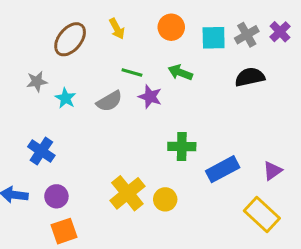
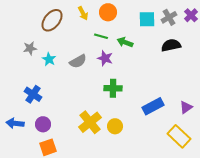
orange circle: (171, 27) -> (108, 12), moved
green line: (132, 72) -> (101, 36), moved
green cross: (182, 147) -> (113, 88), moved

